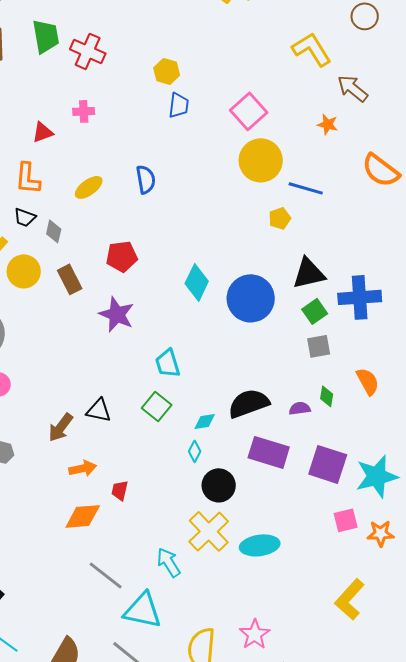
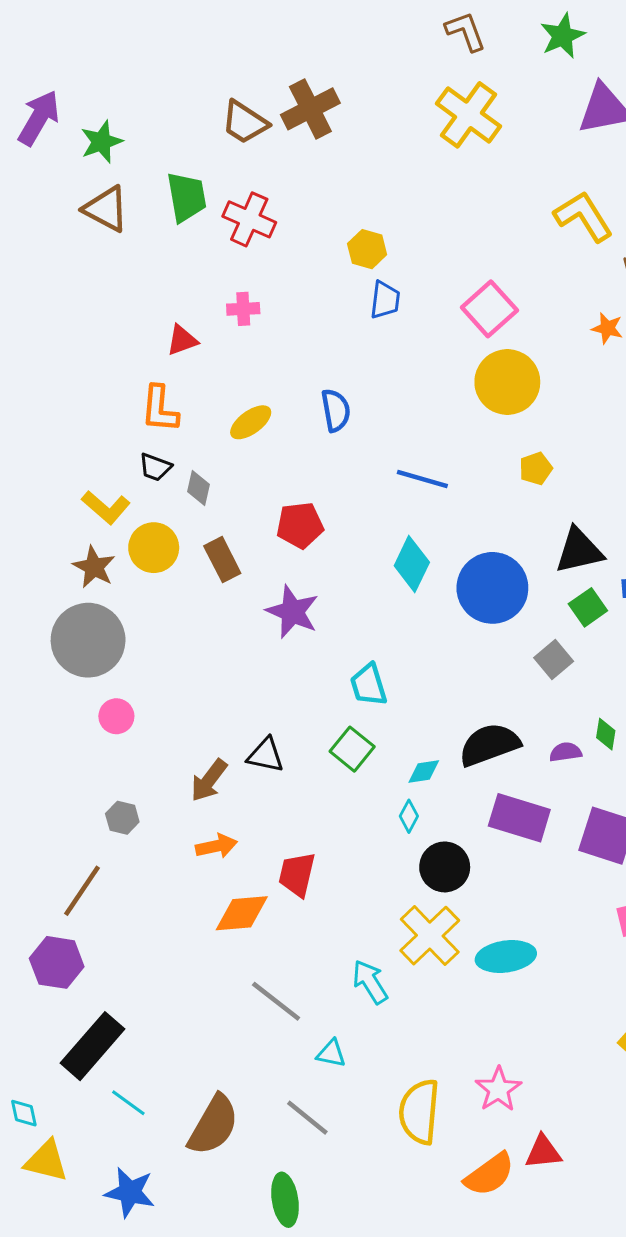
blue line: (306, 188) -> (422, 479), moved
gray square: (319, 346) -> (554, 660), moved, turned -30
orange arrow: (83, 468) -> (216, 846), moved
red trapezoid: (120, 490) -> (297, 874), size x1.5
cyan triangle: (143, 610) -> (331, 1053), size x0.5

